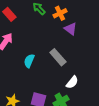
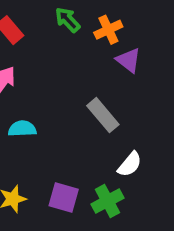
cyan semicircle: (29, 61) -> (22, 129), moved, turned 64

